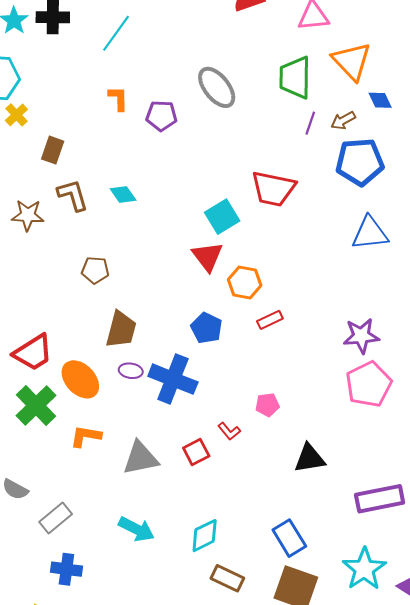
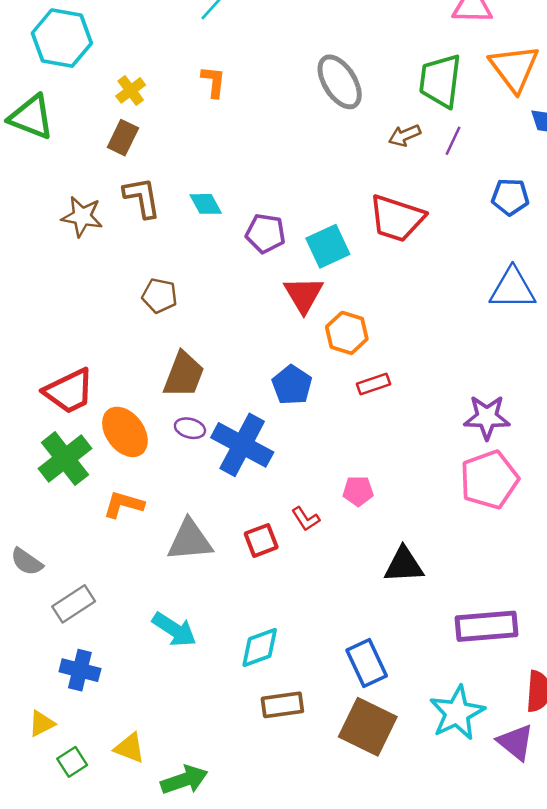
yellow cross: (16, 115) -> (131, 90), moved
purple pentagon: (161, 116) -> (265, 233), moved
brown arrow: (343, 120) -> (405, 136), moved
blue pentagon: (360, 162) -> (510, 197), size x0.6
brown rectangle: (227, 578) -> (282, 705), turned -40

